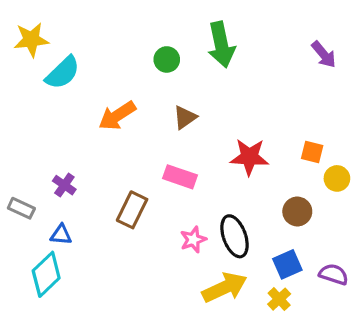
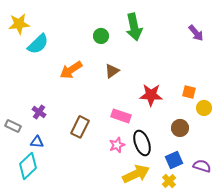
pink rectangle: (180, 177) -> (121, 116), moved

